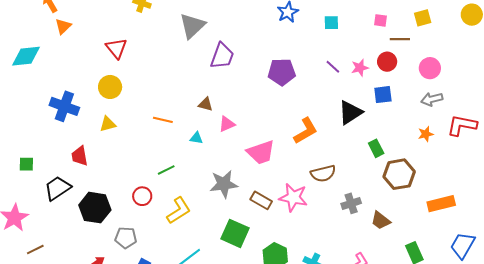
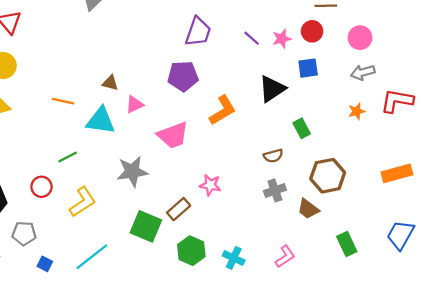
purple trapezoid: (222, 56) -> (198, 32), moved
purple pentagon: (282, 72) -> (183, 76), moved
cyan triangle: (196, 138) -> (101, 121), size x2.0
brown semicircle: (323, 173) -> (273, 156), moved, size x0.7
brown hexagon: (399, 174) -> (328, 176), moved
pink star: (293, 197) -> (210, 185), size x0.7
brown rectangle: (261, 200) -> (179, 209), moved, turned -70
orange rectangle: (441, 204) -> (397, 173), moved

